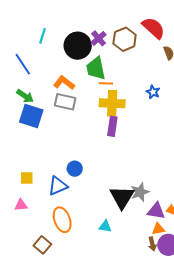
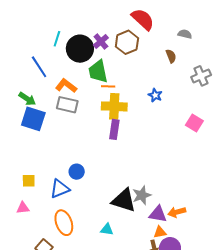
red semicircle: (153, 28) -> (143, 19), moved
cyan line: (43, 36) -> (57, 39), moved
blue line: (23, 64) -> (39, 67), moved
black triangle: (122, 197) -> (124, 200), turned -44

